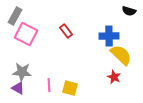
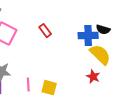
black semicircle: (129, 11) -> (103, 30), moved

